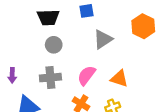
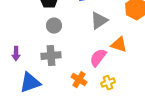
pink semicircle: (86, 75) -> (98, 58), moved
orange triangle: (119, 79) -> (119, 45), moved

